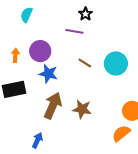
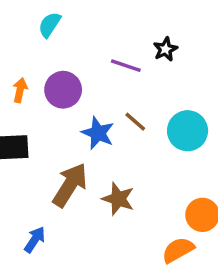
black star: (85, 14) -> (165, 49), moved
blue star: (48, 74) -> (98, 133), moved

